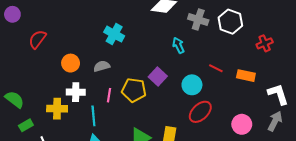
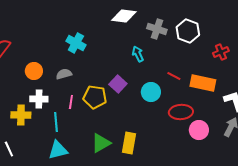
orange rectangle: (246, 76) -> (203, 83), size x1.4
red ellipse: (200, 112) -> (181, 112), moved, turned 40

